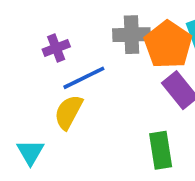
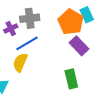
gray cross: (132, 35) -> (30, 18), moved

